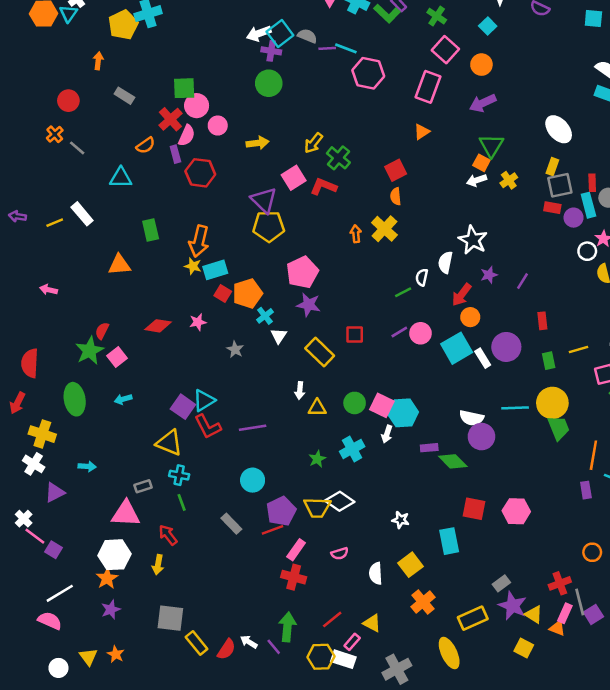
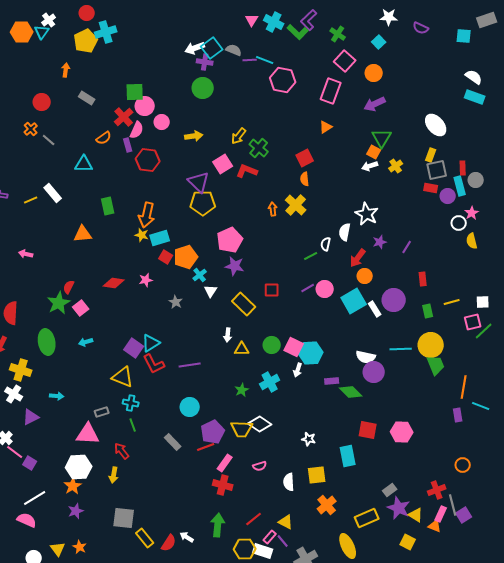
yellow square: (411, 565) -> (317, 475), turned 30
purple line: (274, 647) -> (283, 541), moved

